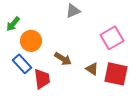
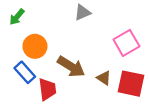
green arrow: (13, 24) -> (17, 17), moved
brown arrow: (63, 59) -> (71, 67), size x1.4

